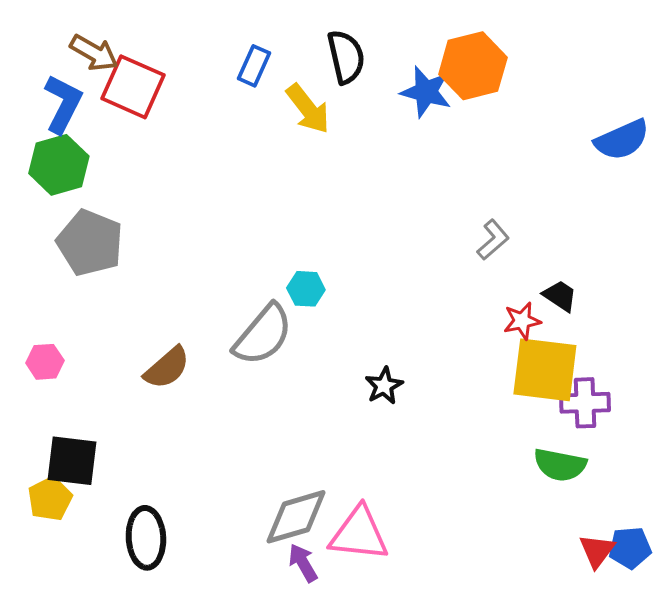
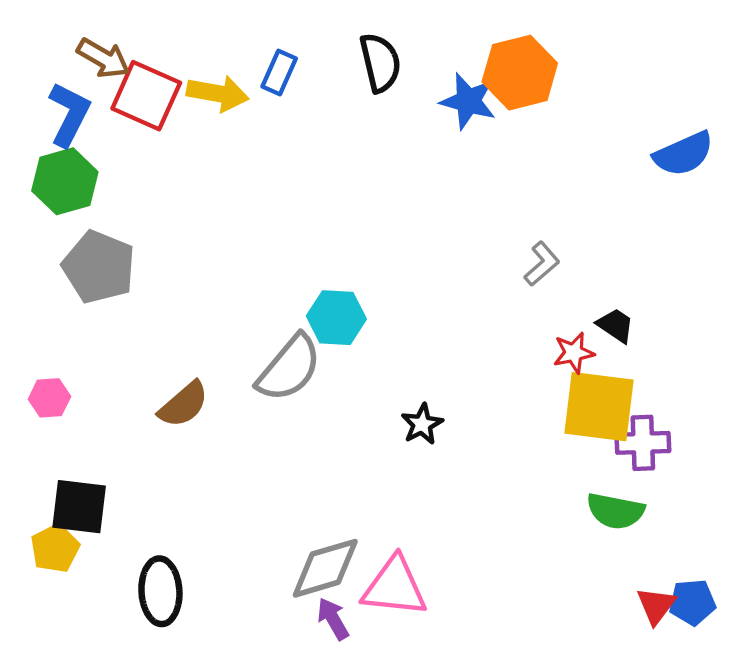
yellow arrow: (308, 109) -> (218, 93), moved, turned -42
cyan hexagon: (306, 289) -> (336, 318), size x1.4

